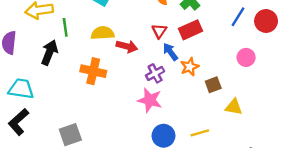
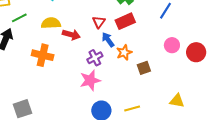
red circle: (266, 21) -> (196, 52), moved
green line: (65, 27) -> (19, 18), turned 70
pink star: (150, 100) -> (90, 80), turned -30
yellow triangle: (234, 107) -> (177, 101), moved

